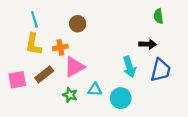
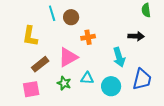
cyan line: (34, 19) -> (52, 13), moved
orange cross: (60, 47) -> (88, 37), moved
blue trapezoid: (161, 70) -> (142, 79), moved
pink square: (17, 80) -> (31, 89), moved

